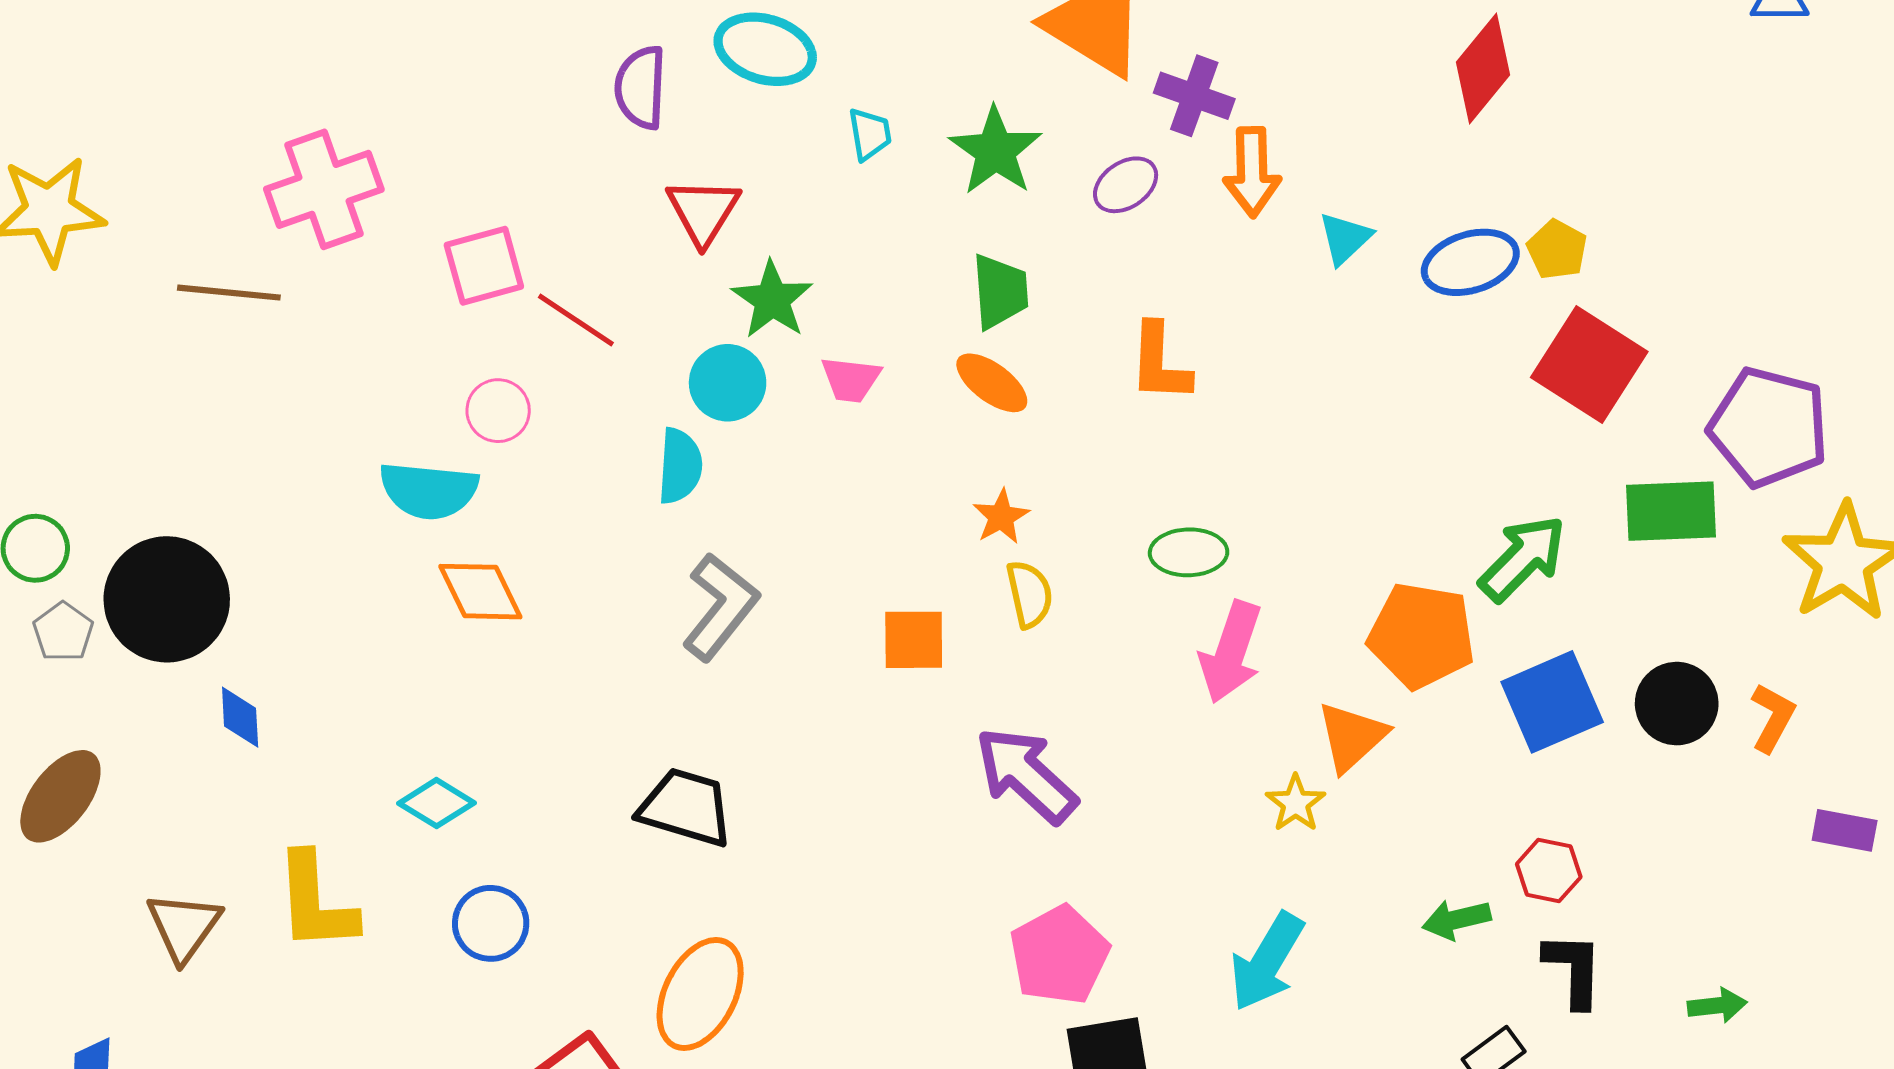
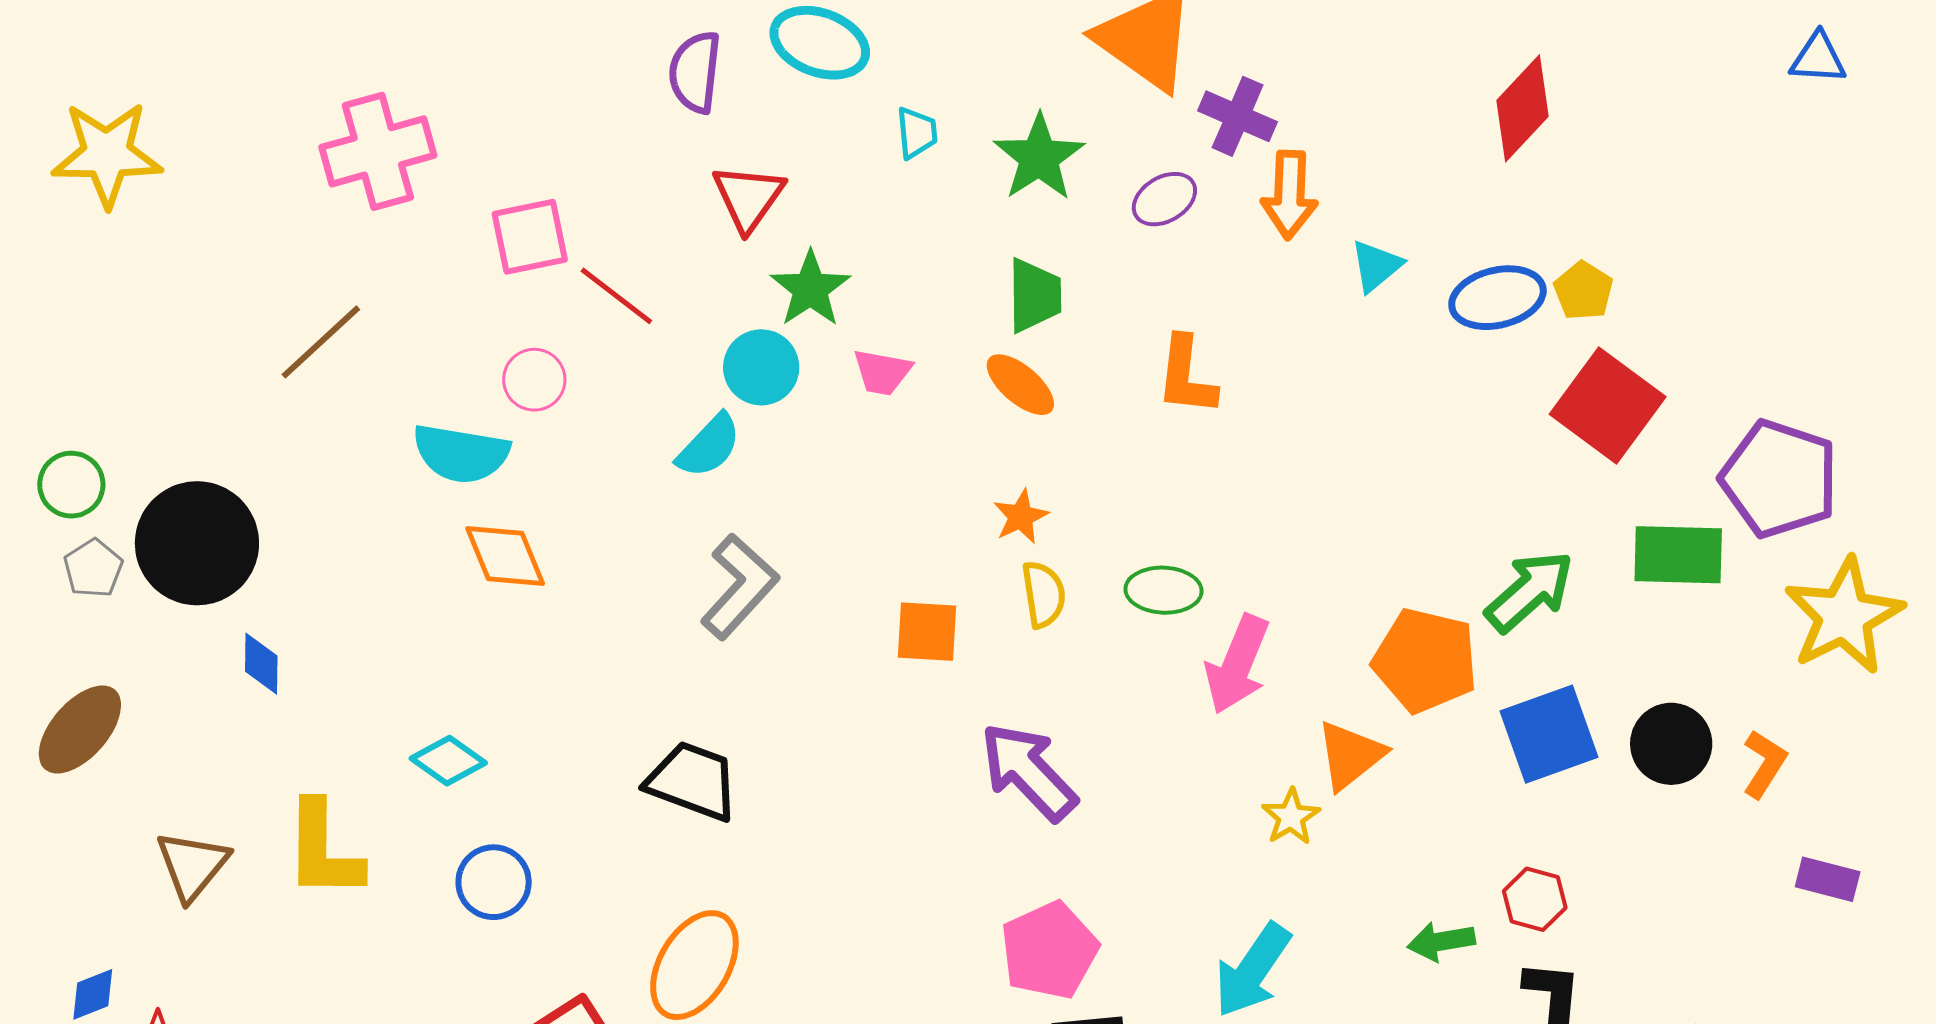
brown line: (229, 293) -> (321, 342), moved, turned -52
cyan semicircle: (680, 466) -> (709, 446), turned 36
green ellipse: (1189, 552) -> (1164, 590), moved

